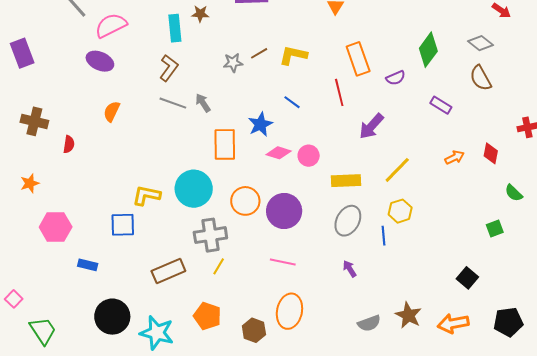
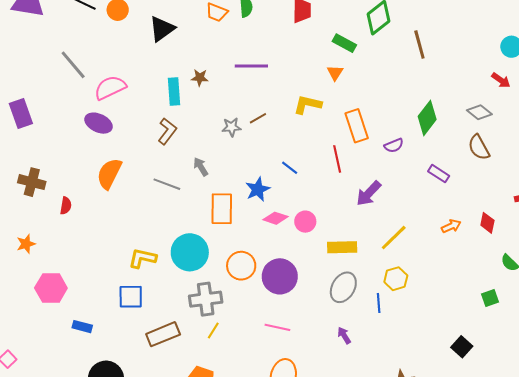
yellow L-shape: (293, 55) -> (308, 105), moved
gray line: (173, 103) -> (167, 184), moved
orange semicircle: (112, 111) -> (109, 174), size x1.5
blue square: (123, 225) -> (131, 297), moved

